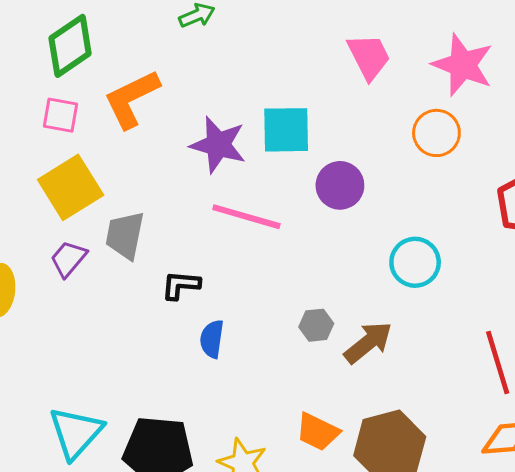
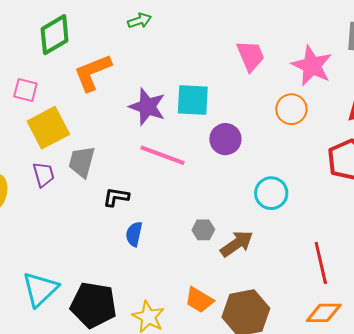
pink square: (61, 115) -> (25, 90), moved
purple trapezoid: (68, 259) -> (44, 175), turned 120

